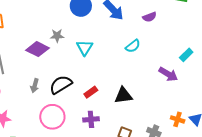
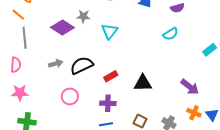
cyan semicircle: (133, 46) -> (170, 34), moved
purple arrow: (168, 74) -> (190, 87), moved
gray arrow: (35, 86) -> (56, 64), turned -128
pink circle: (52, 117) -> (70, 96), size x0.7

